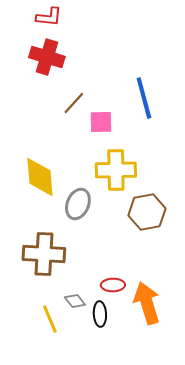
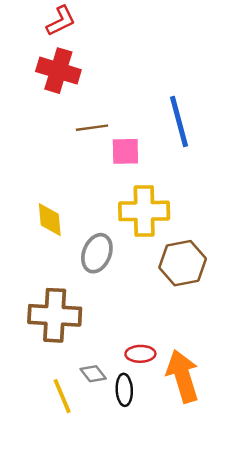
red L-shape: (49, 17) -> (61, 21), turned -32
brown line: (74, 103) -> (92, 128), turned 40
yellow diamond: (40, 177) -> (50, 220), size x0.7

